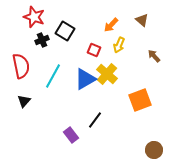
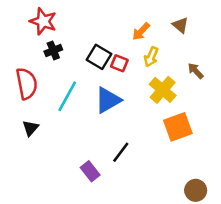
black square: (65, 31) -> (99, 57), moved
yellow cross: (107, 74) -> (163, 90), moved

